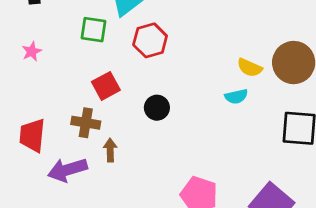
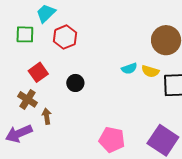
yellow semicircle: (250, 68) -> (150, 71), moved
brown cross: (86, 123) -> (28, 99), turned 30

